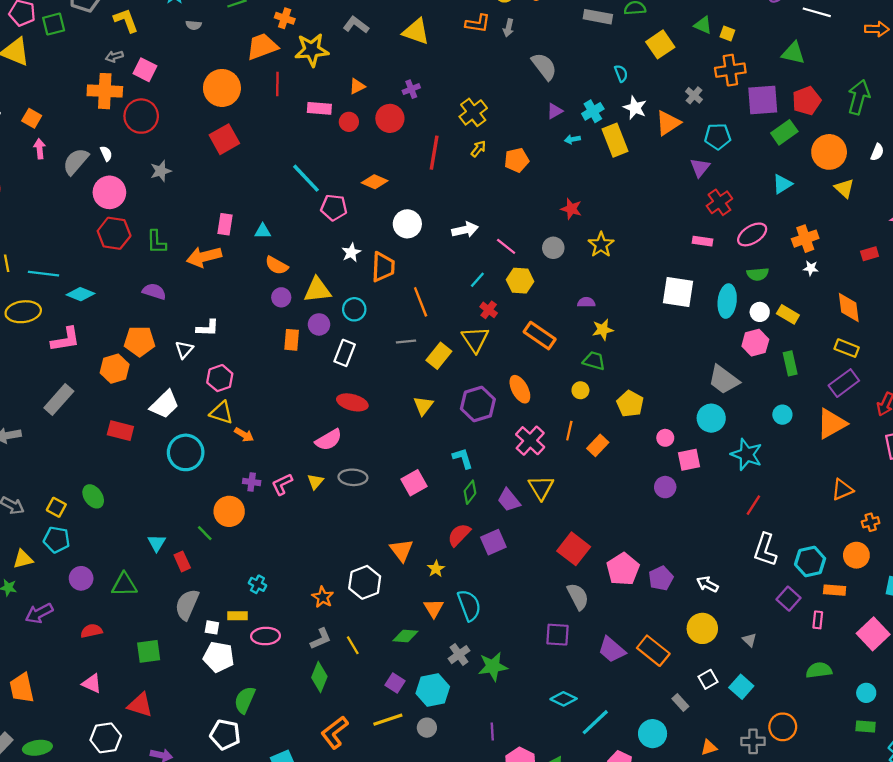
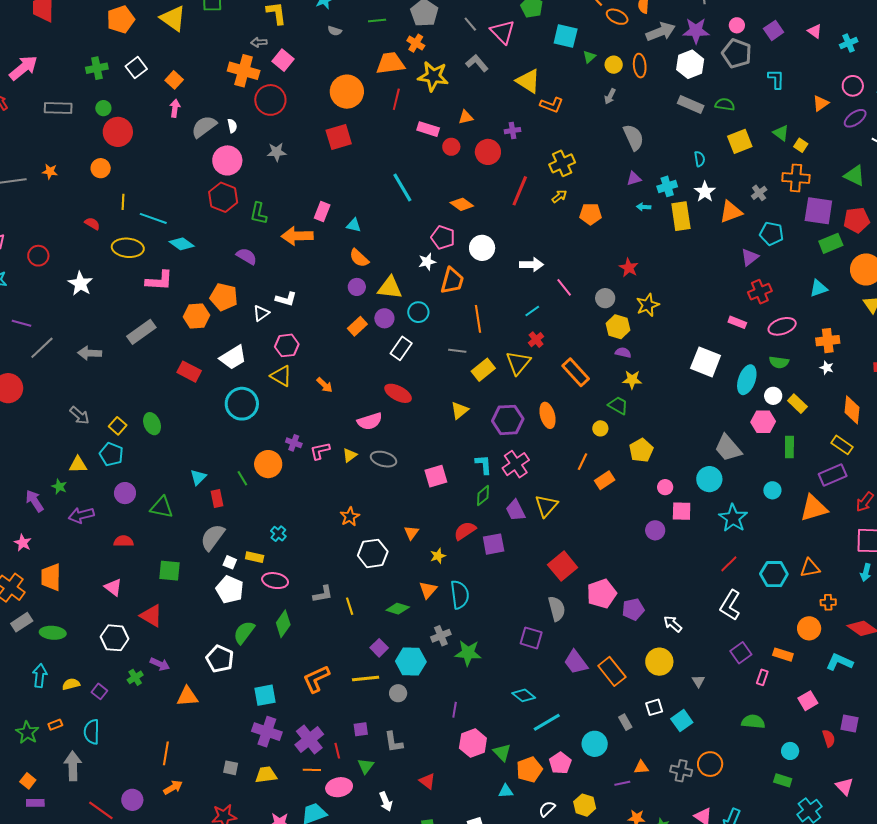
orange L-shape: (478, 23) -> (552, 105), moved
pink pentagon: (334, 207) -> (443, 237), moved
yellow hexagon: (520, 281) -> (618, 327), moved
orange rectangle: (292, 340) -> (357, 326), turned 30
orange arrow: (244, 435) -> (325, 385), moved
pink cross: (530, 441) -> (516, 464), moved
orange triangle: (401, 550) -> (411, 533), size x0.7
cyan hexagon: (810, 561) -> (774, 574), moved
orange star: (323, 597) -> (350, 517), moved
pink square: (873, 634) -> (808, 701), size x0.7
green diamond: (319, 677) -> (283, 624), moved

